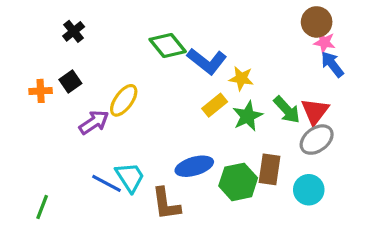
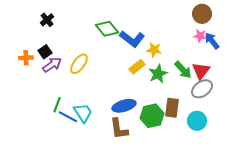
pink star: (324, 42) -> (200, 36), moved
purple arrow: (94, 122) -> (52, 65), moved
brown L-shape: (166, 204) -> (119, 129), moved
green line: (42, 207) -> (57, 105), moved

